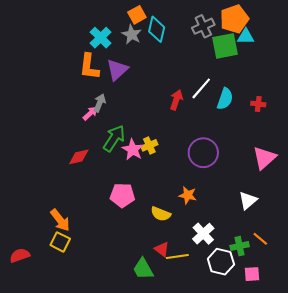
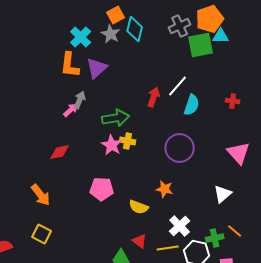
cyan semicircle: (225, 99) -> (192, 105), moved
green arrow: (114, 138) -> (116, 118), moved, turned 48
yellow cross: (149, 145) -> (128, 141), turned 35
pink triangle: (264, 158) -> (239, 153), turned -30
orange arrow: (60, 220) -> (41, 195), moved
yellow line: (177, 256) -> (168, 248), moved

